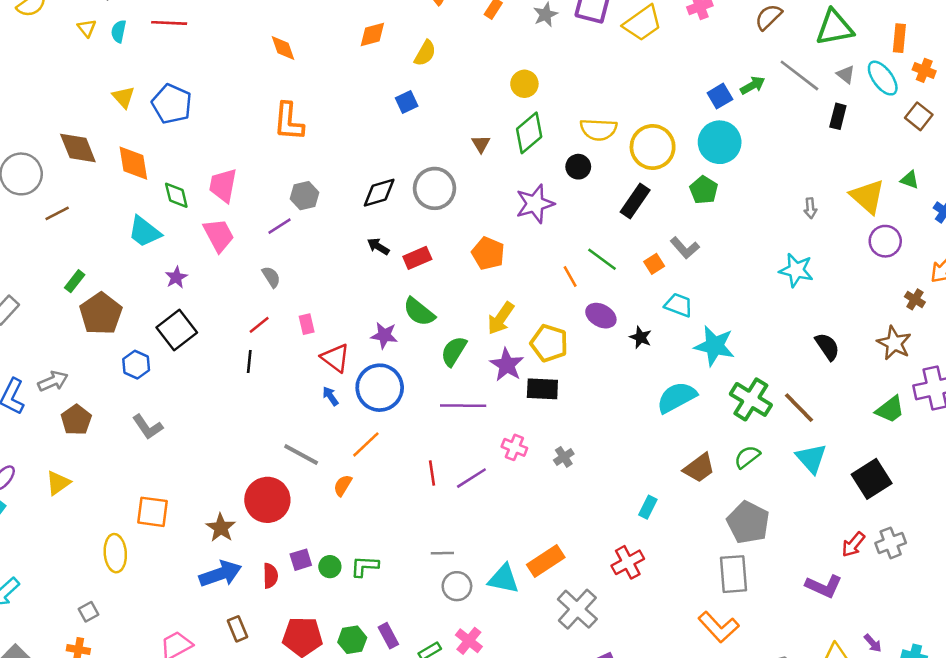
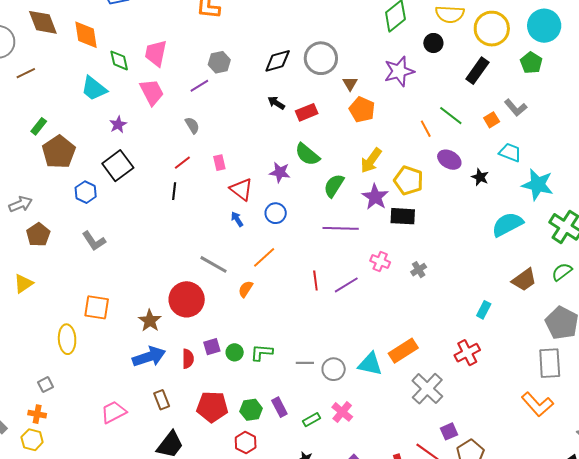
brown triangle: (481, 144) -> (350, 84), moved
blue circle: (380, 388) -> (276, 213), size x0.6
gray line: (442, 553) -> (305, 363), moved

